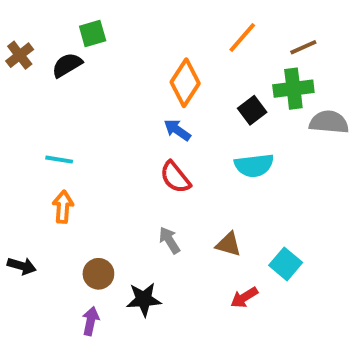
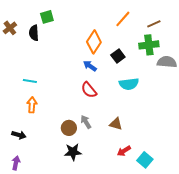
black semicircle: (67, 65) -> (34, 33), turned -63
black square: (252, 110) -> (118, 56), moved
cyan square: (286, 264) -> (145, 160), moved
black arrow: (22, 266) -> (19, 135), moved
brown circle: (98, 274) -> (69, 128), moved
purple arrow: (91, 321) -> (16, 163), moved

